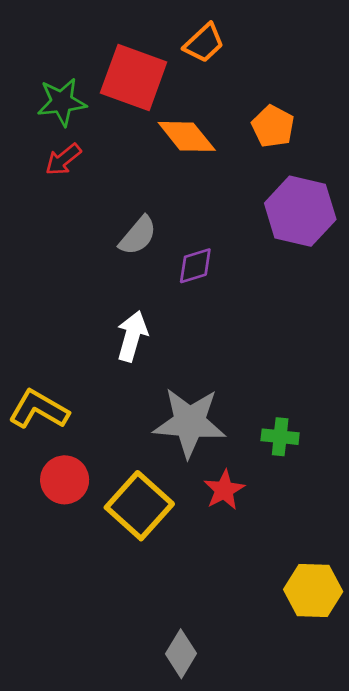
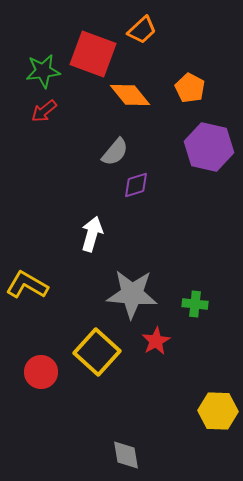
gray semicircle: (138, 236) -> (115, 152), moved
red circle: (65, 480) -> (41, 372), moved
gray diamond: (181, 654) -> (126, 455), turned -40

